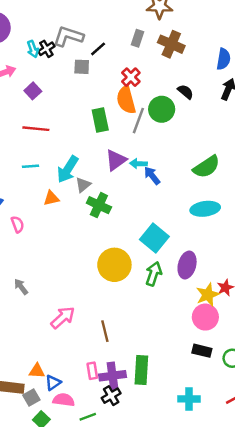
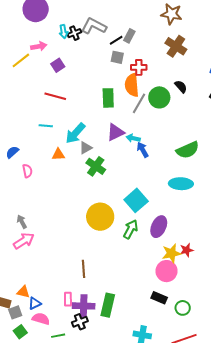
gray rectangle: (137, 38) -> (129, 36), moved
gray square: (82, 67) -> (117, 57), moved
red cross: (131, 77) -> (139, 67), turned 35
pink arrow: (63, 318) -> (24, 241), moved

